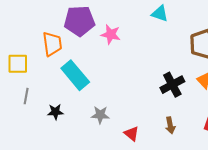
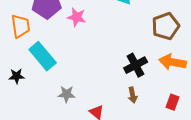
black star: (55, 112) -> (17, 76), moved
brown arrow: (170, 125) -> (133, 95), moved

